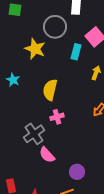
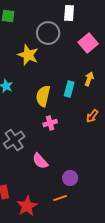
cyan rectangle: (76, 52) -> (69, 89), moved
gray cross: (34, 134) -> (14, 140), moved

